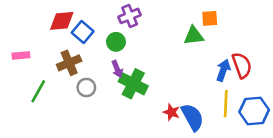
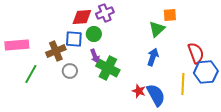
red diamond: (62, 21) -> (82, 17), moved
blue square: (83, 32) -> (74, 39), moved, turned -36
green triangle: (194, 36) -> (157, 29), turned -36
pink rectangle: (21, 55) -> (17, 45), size x1.6
blue arrow: (223, 70) -> (153, 57), moved
blue hexagon: (254, 111) -> (206, 72), moved

